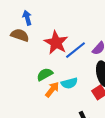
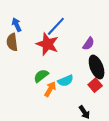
brown semicircle: (20, 35) -> (12, 42), turned -108
blue line: (76, 50) -> (56, 26), moved

